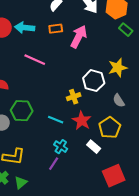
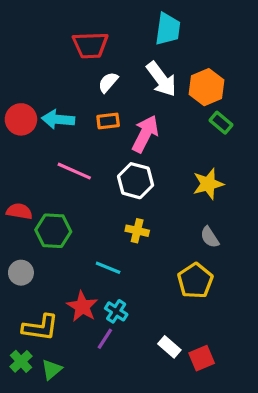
white hexagon: (94, 81) -> (136, 181), moved
yellow cross: (74, 97) -> (137, 231), turned 32
green hexagon: (22, 111) -> (53, 231), moved
red star: (82, 121) -> (82, 307), moved
white rectangle: (94, 147) -> (169, 347), moved
red square: (114, 176) -> (202, 358), size x0.7

